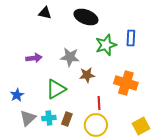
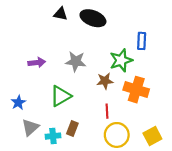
black triangle: (45, 13) -> (61, 14), moved
green star: (106, 45) -> (121, 60), moved
brown star: (87, 75) -> (105, 81), moved
cyan cross: (49, 118) -> (53, 136), moved
yellow circle: (96, 125) -> (117, 135), moved

